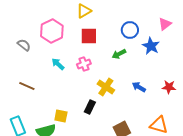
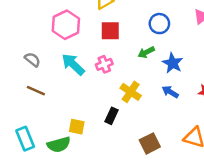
gray semicircle: (24, 45) -> (32, 60), moved
blue star: (151, 46) -> (173, 63), moved
cyan arrow: (58, 64) -> (73, 64), size x1.5

